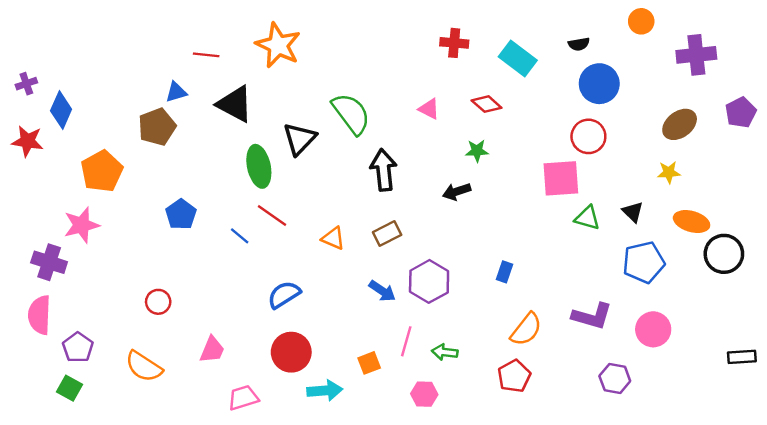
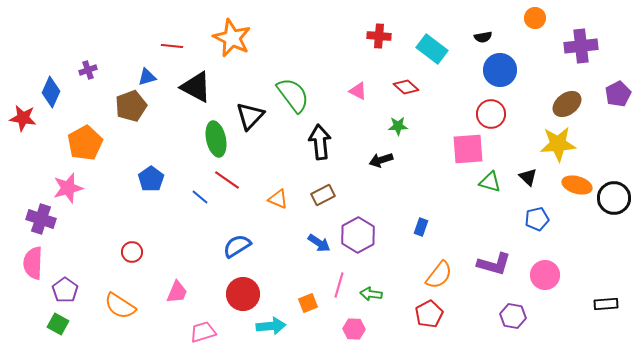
purple cross: (26, 84) -> (88, 70), moved
yellow star: (669, 172) -> (558, 144), size x1.8
black circle: (724, 254) -> (614, 198), moved
blue pentagon: (644, 262) -> (537, 219), size x0.7
black rectangle: (742, 357) -> (606, 304), moved

